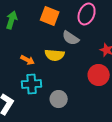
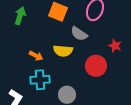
red circle: (99, 75) -> (96, 66), moved

